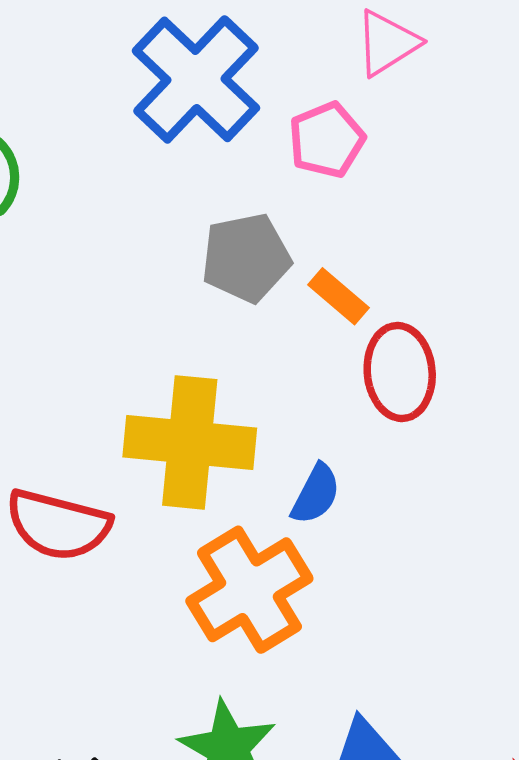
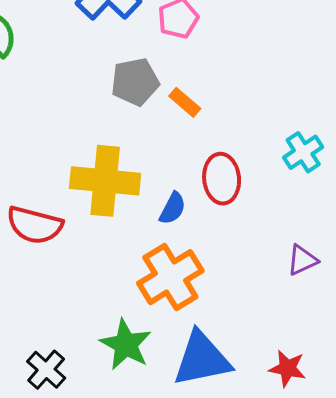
red ellipse: (400, 372) -> (222, 179), moved
orange cross: (249, 590) -> (170, 277), moved

